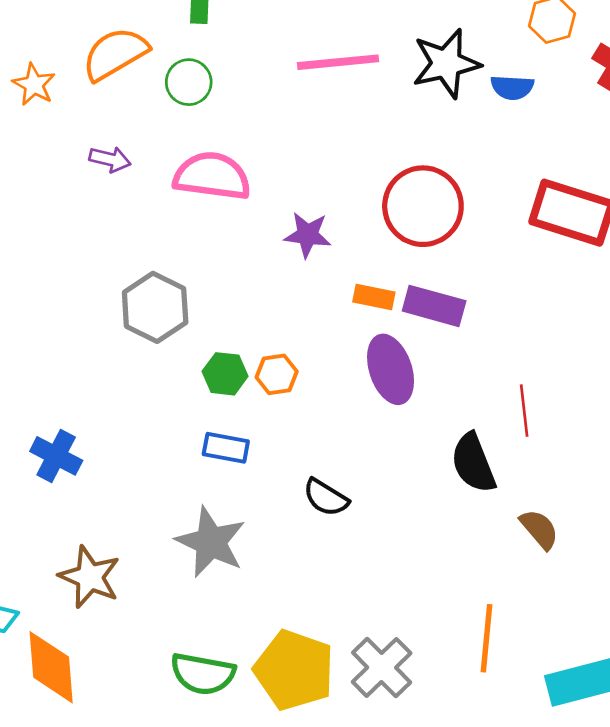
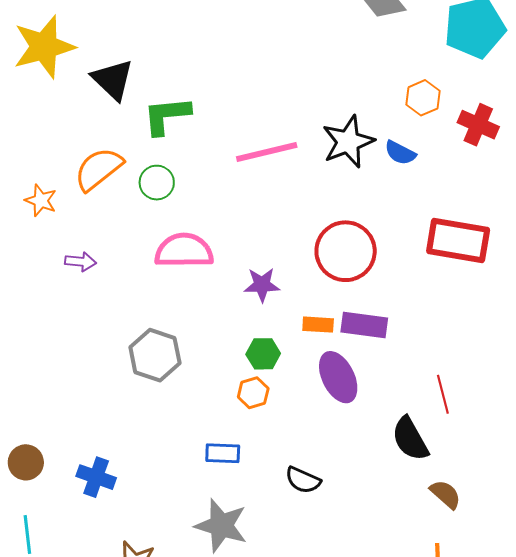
blue semicircle: (512, 87) -> (400, 153), turned 32
purple arrow: (110, 159) -> (81, 262), moved
green hexagon: (225, 374) -> (263, 354), moved
brown semicircle: (539, 529) -> (445, 494), moved

